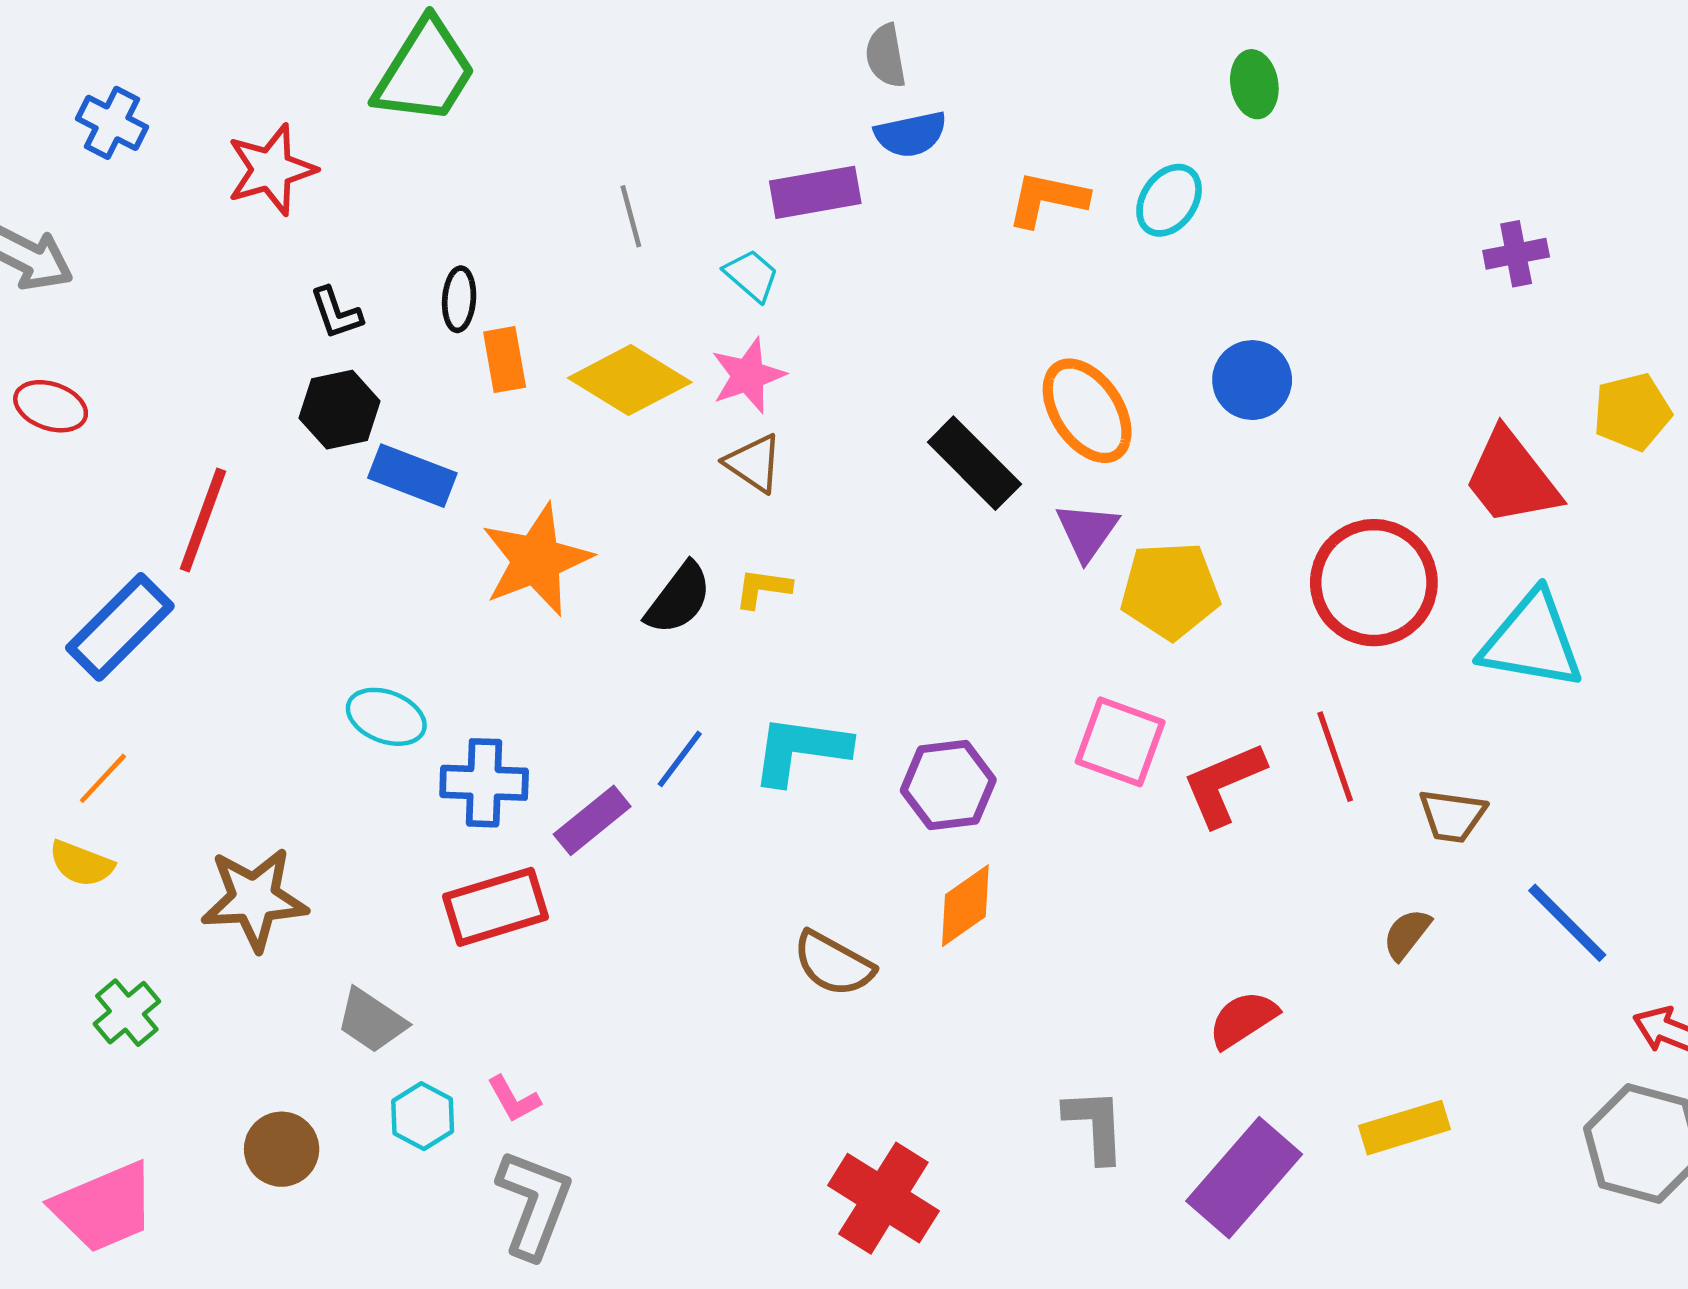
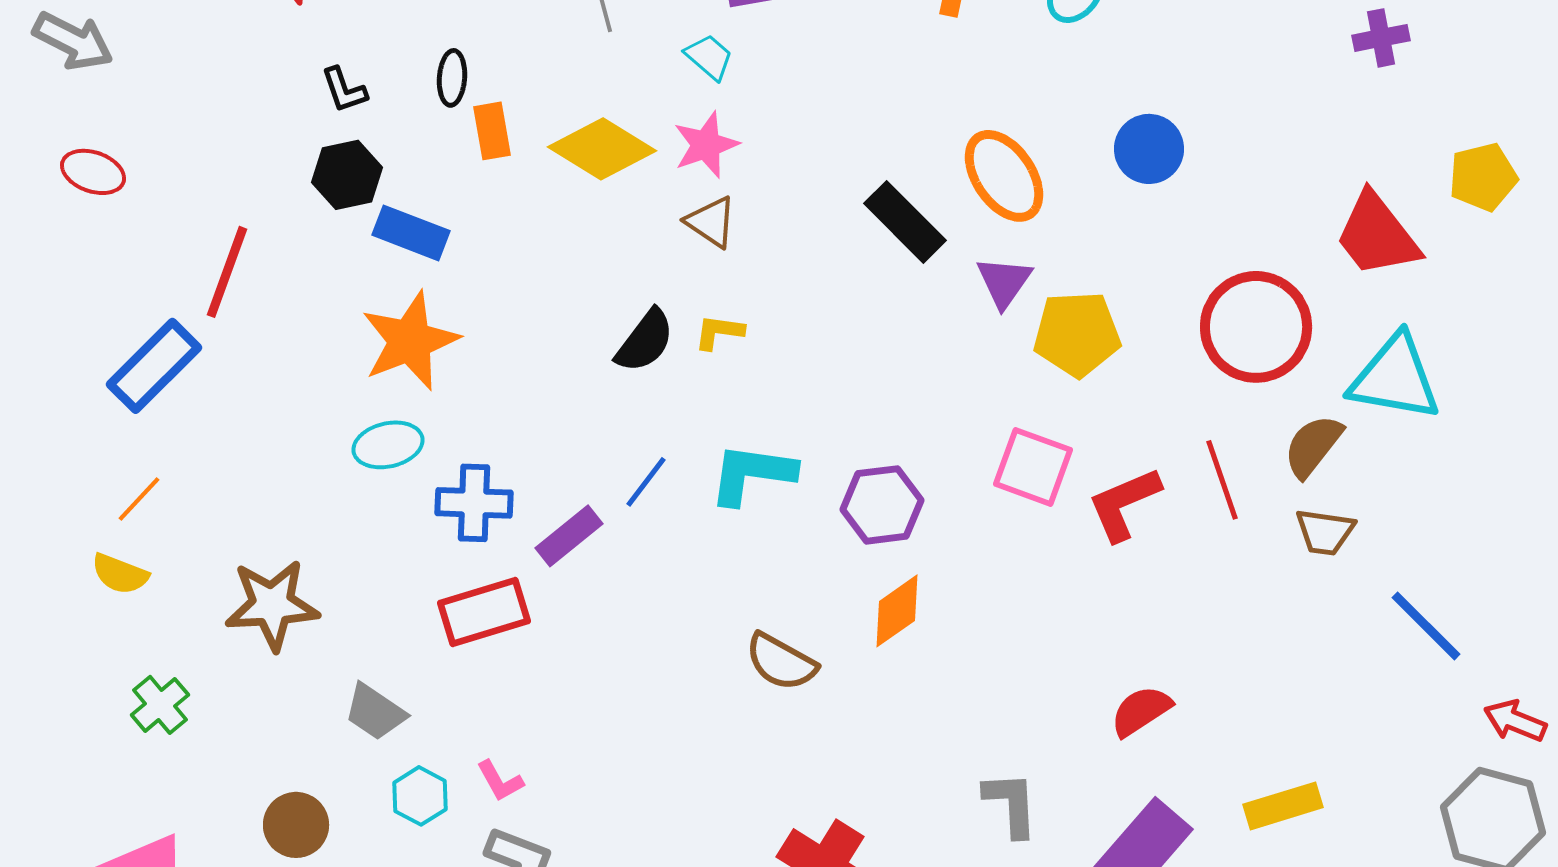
orange star: (536, 560) -> (410, 341), moved
cyan ellipse: (386, 717) -> (388, 445), turned -34
brown semicircle: (1407, 934) -> (1313, 446), moved, size x1.4

